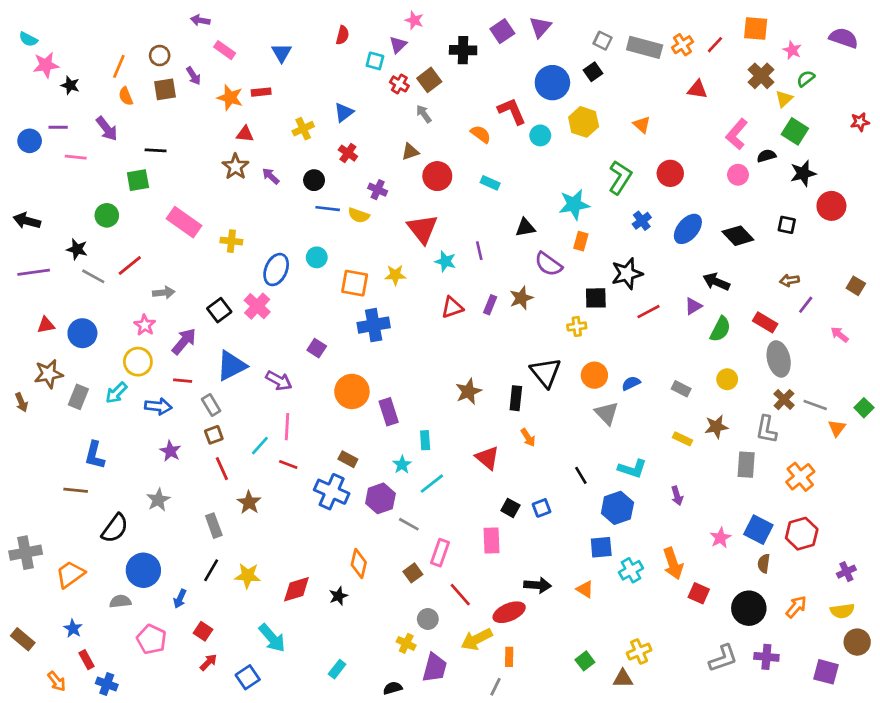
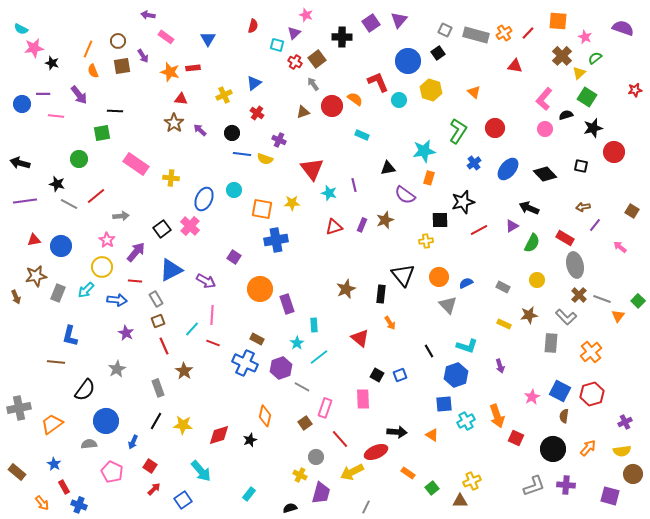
red circle: (437, 176) -> (332, 106), moved
gray L-shape: (766, 429) -> (566, 317), turned -55
orange rectangle: (509, 657) -> (408, 473), moved, turned -56

